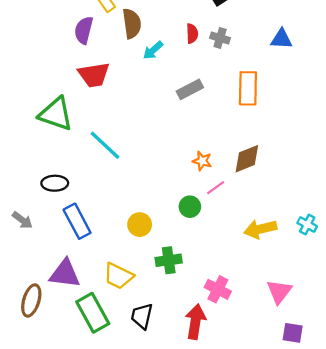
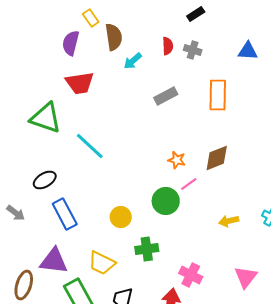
black ellipse: (55, 183) -> (45, 180), turned -30
green circle: (190, 207) -> (166, 201), size x1.4
yellow arrow: (260, 229) -> (229, 221), size x0.7

